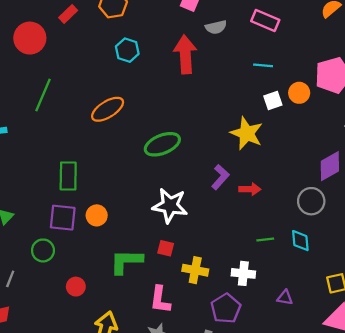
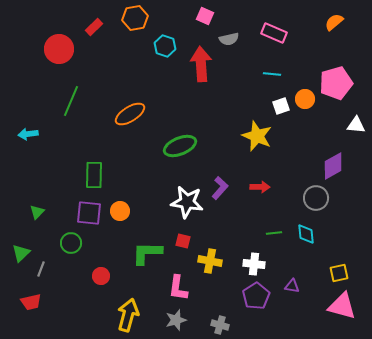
cyan hexagon: (127, 50) -> (165, 46), moved
purple L-shape: (220, 177) -> (220, 188), moved
purple pentagon: (226, 308) -> (256, 296), moved

